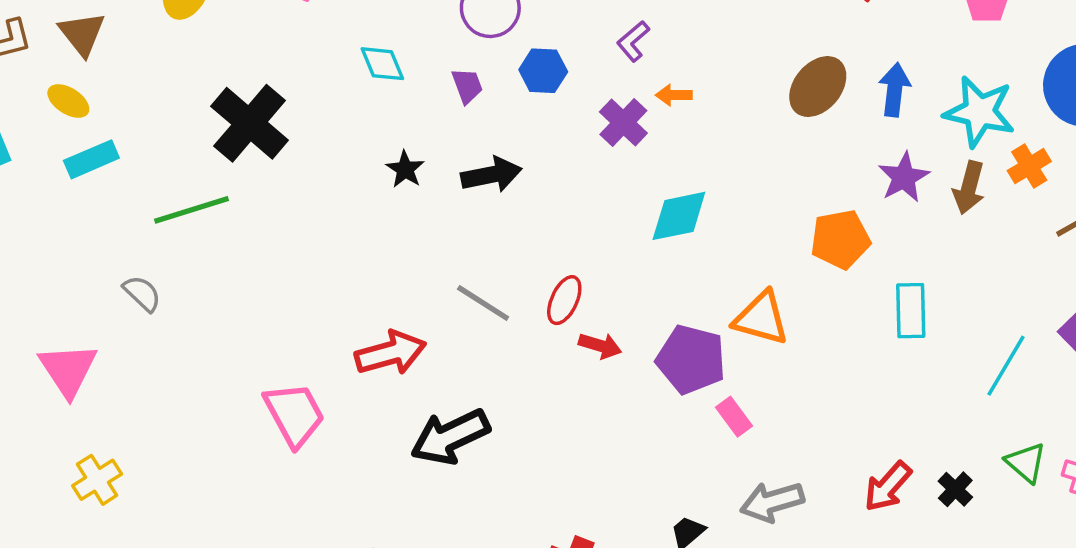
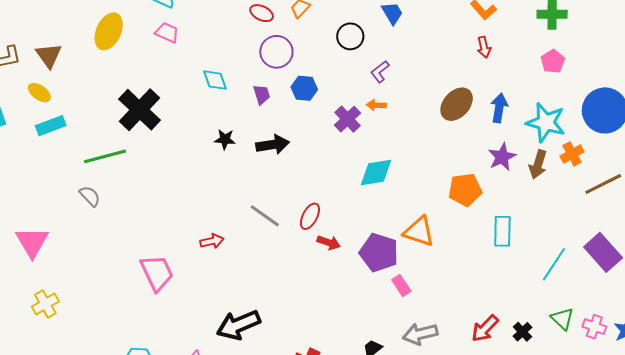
purple L-shape: (633, 41) -> (380, 72), moved
black star: (405, 169) -> (225, 139), turned -30
gray semicircle: (142, 293) -> (90, 196), moved
red arrow: (391, 353) -> (212, 241), size x0.6
black arrow: (450, 437) -> (238, 325), moved

